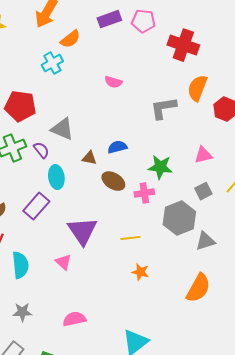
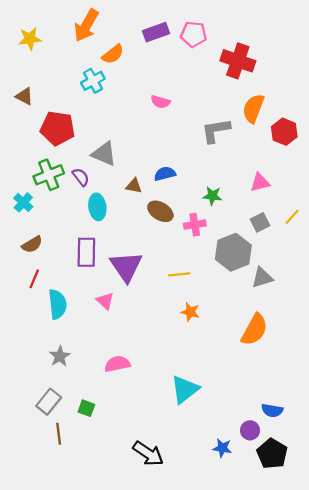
green star: (160, 167) -> (212, 196), size x0.7
purple rectangle: (36, 206) -> (86, 252), moved, turned -40
gray star: (22, 312) -> (60, 356), turned -30

